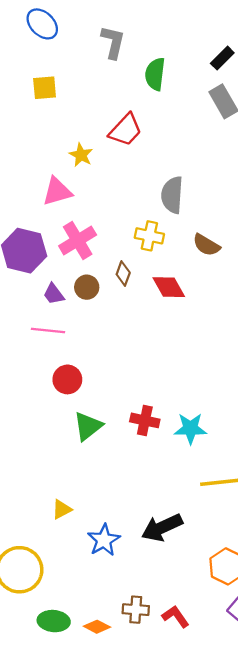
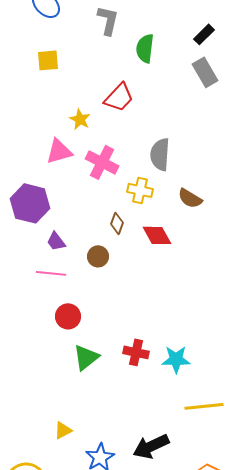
pink cross: (78, 240) -> (102, 162), moved, turned -32
brown circle: (87, 287) -> (98, 256), moved

